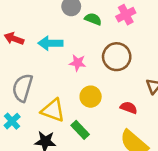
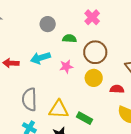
green semicircle: (93, 19) -> (69, 39), moved
yellow circle: (91, 97) -> (94, 78), moved

